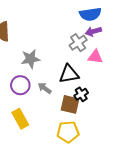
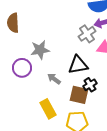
purple circle: (20, 85) -> (22, 68), moved
yellow rectangle: (20, 119) -> (48, 109), moved

